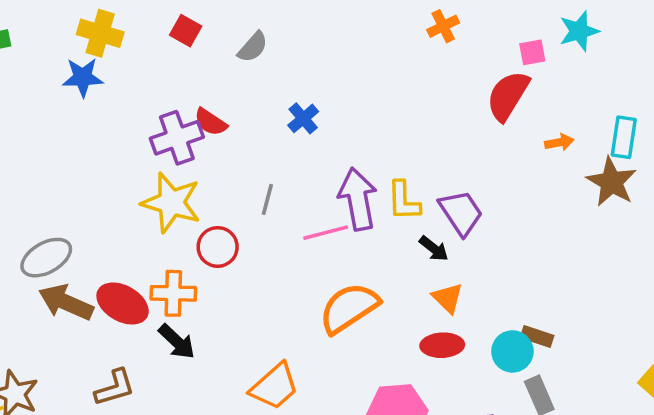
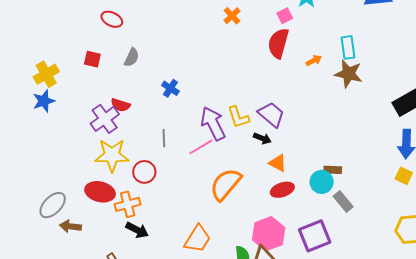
yellow cross: (100, 33) -> (46, 74), turned -30
brown arrow: (66, 302) -> (70, 226), size x0.7
red ellipse: (123, 303) -> (100, 192), moved

